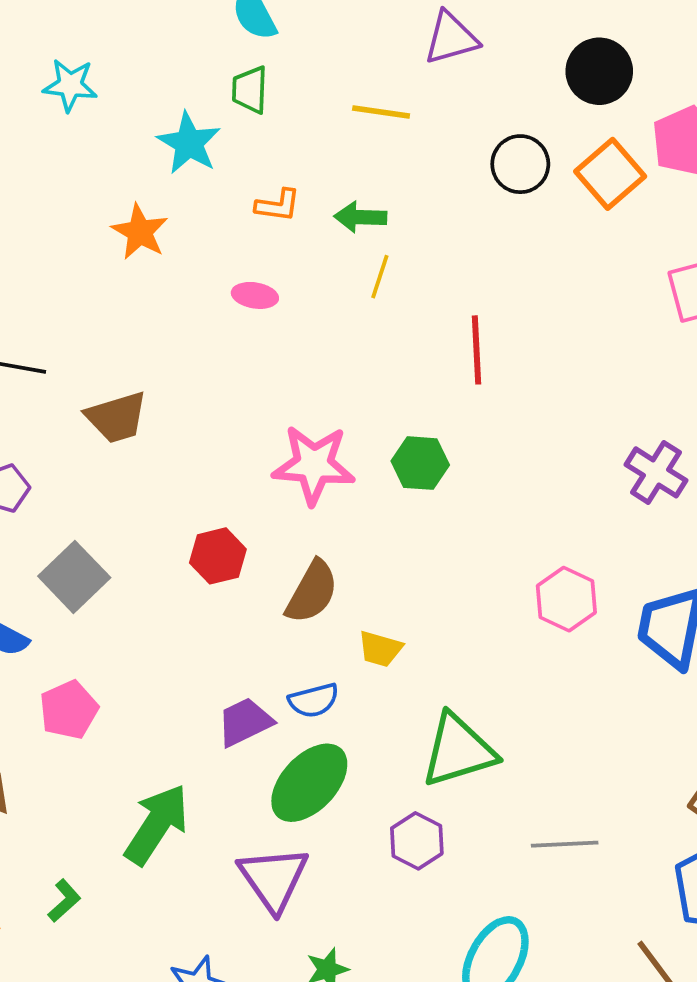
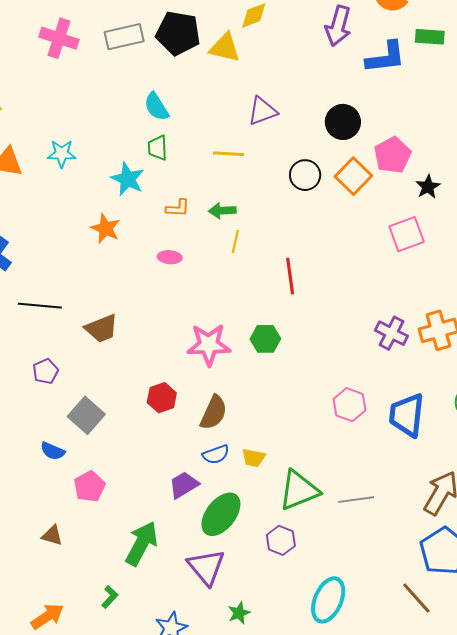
yellow trapezoid: (380, 649) -> (253, 458), moved
blue semicircle: (314, 700) -> (216, 455), moved
gray line: (565, 844) -> (356, 500), moved
green L-shape: (64, 901) -> (110, 597), moved

